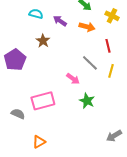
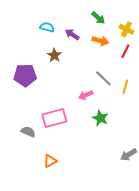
red line: (108, 46) -> (125, 51), moved, turned 40
purple pentagon: (15, 60) -> (25, 75), turned 30
pink arrow: (73, 79) -> (86, 95), turned 120

